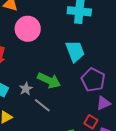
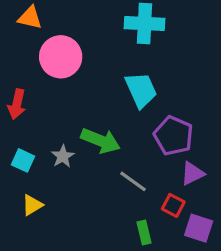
gray line: (42, 105) -> (133, 181), moved

